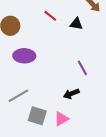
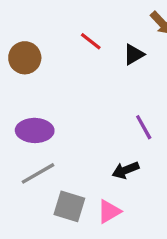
black triangle: (76, 24) -> (134, 54), turned -40
purple ellipse: (24, 56) -> (35, 130), moved

